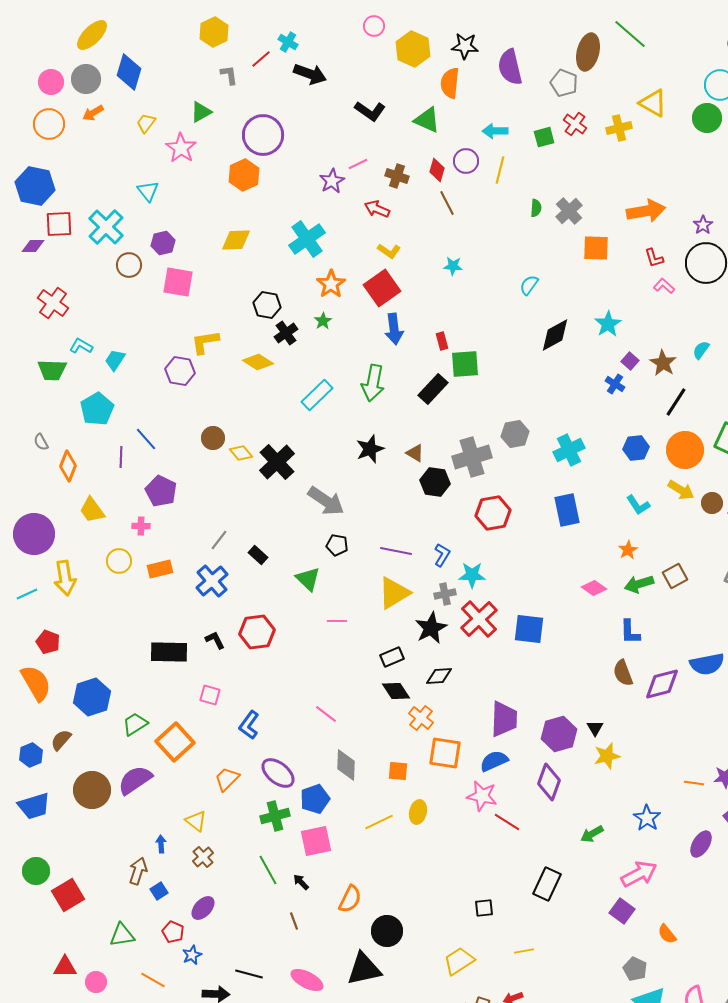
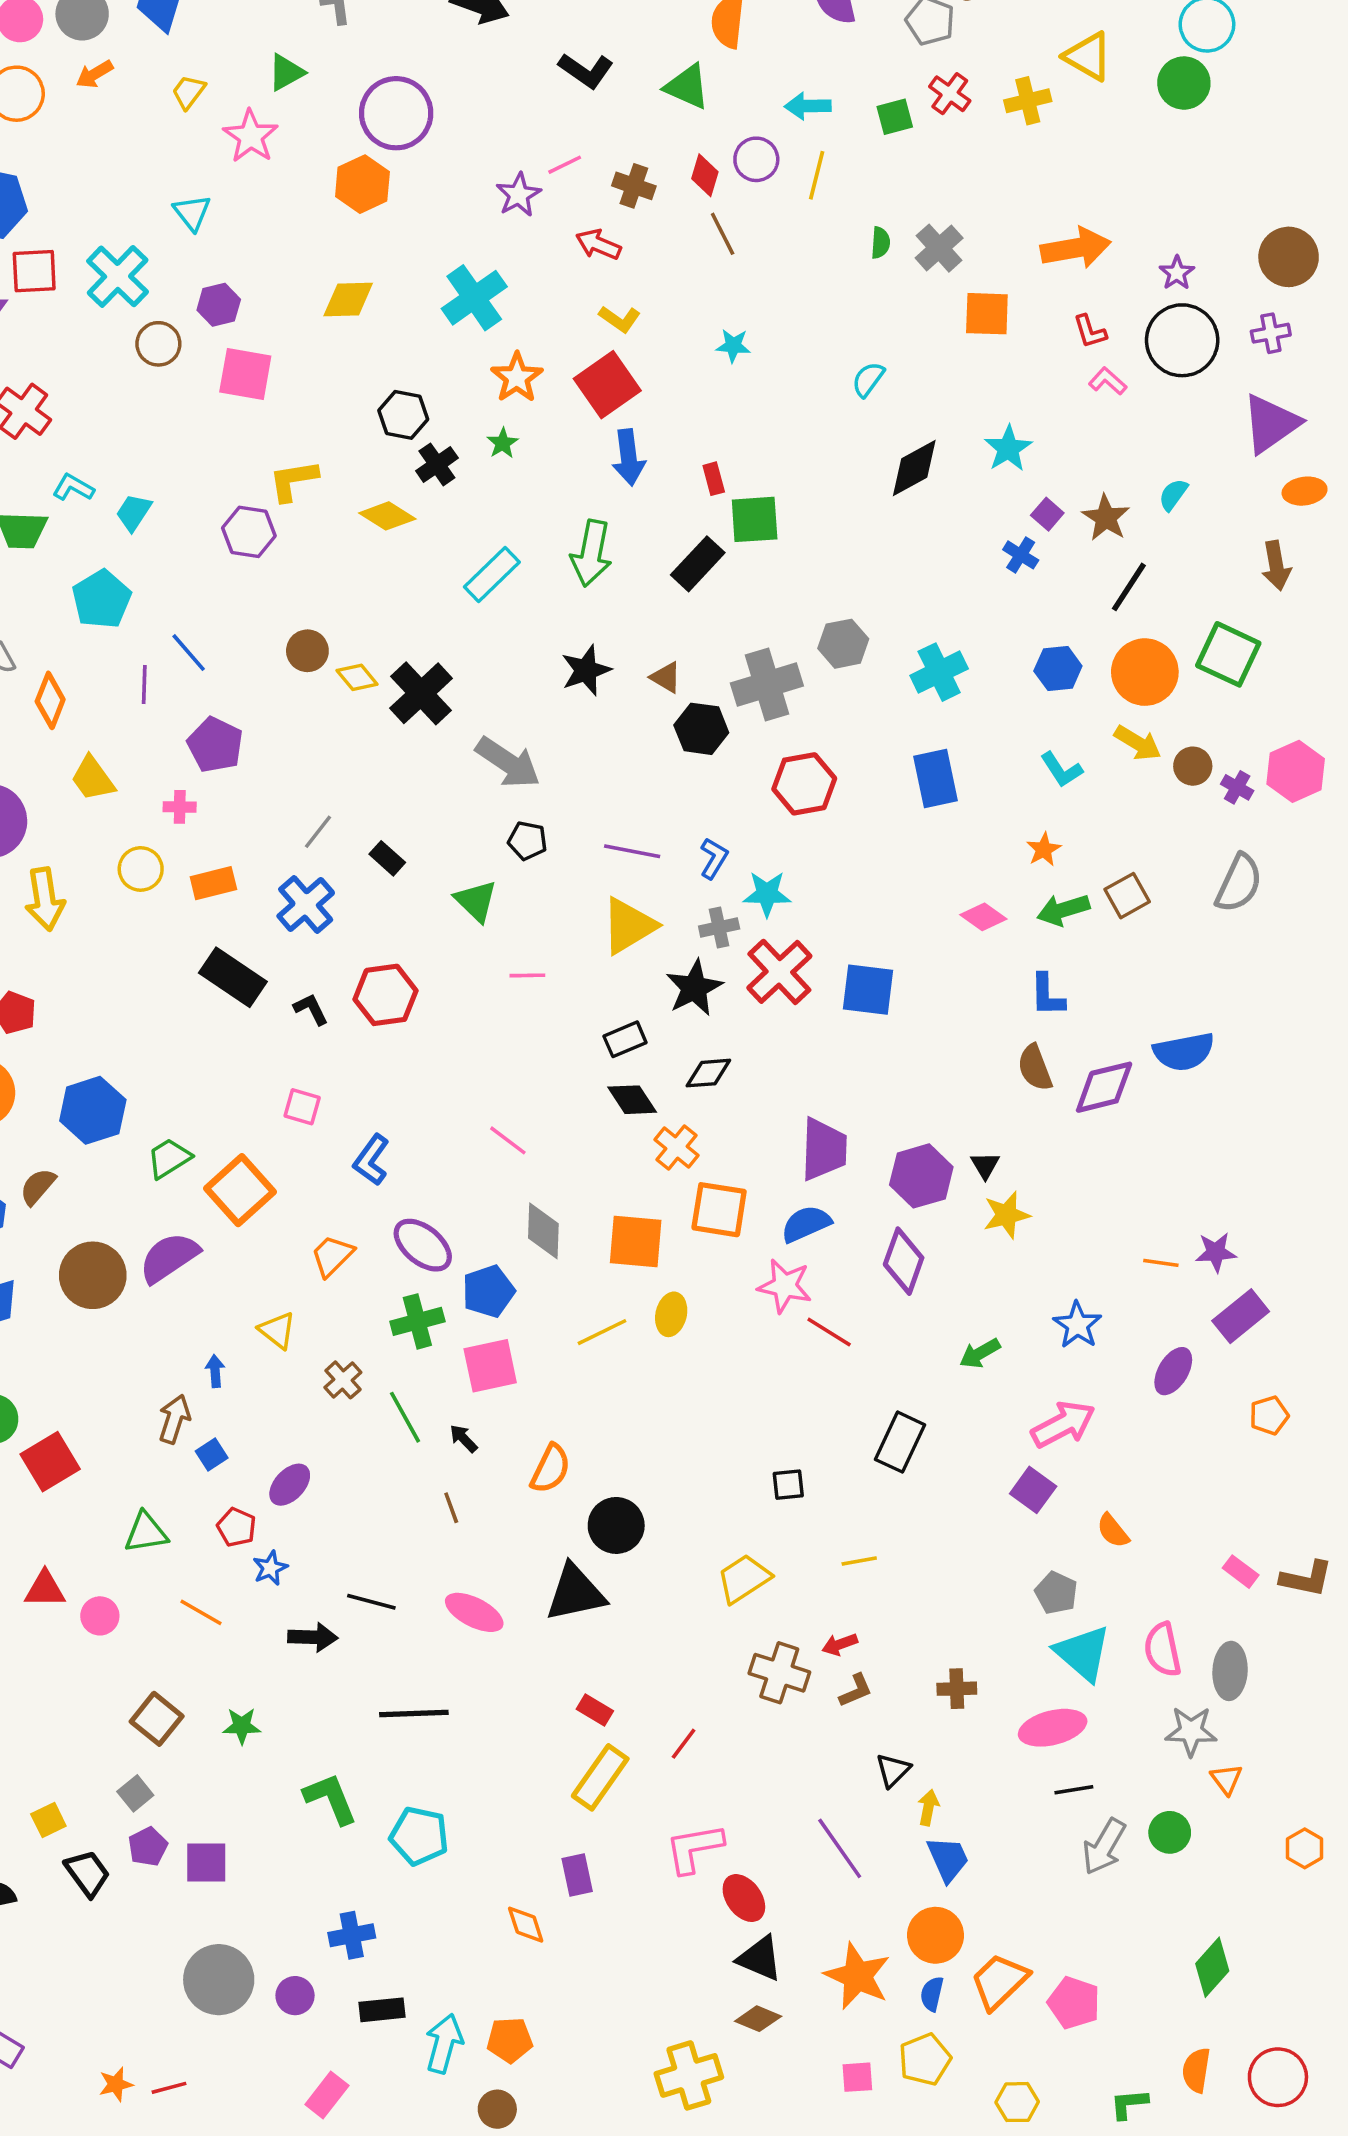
black rectangle: (169, 652) -> (233, 977), moved, turned 33
orange square: (398, 771) -> (636, 1242), size x1.6
brown cross: (203, 857) -> (343, 1380), moved

